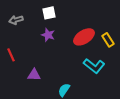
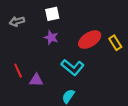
red line: (11, 55) -> (18, 71), moved
cyan L-shape: (94, 66) -> (73, 67), moved

